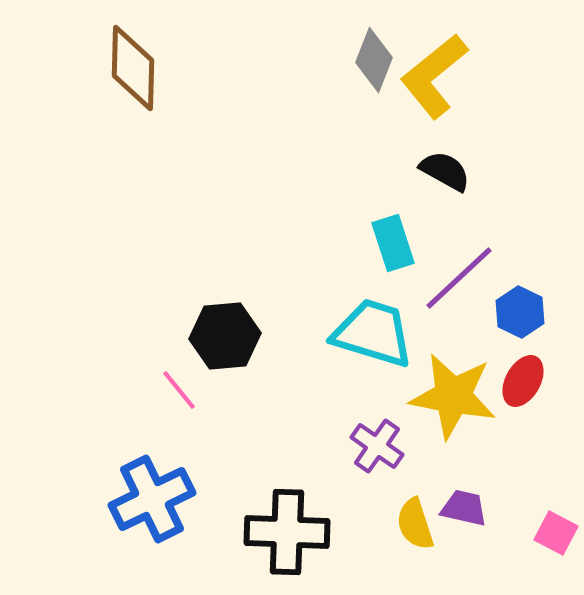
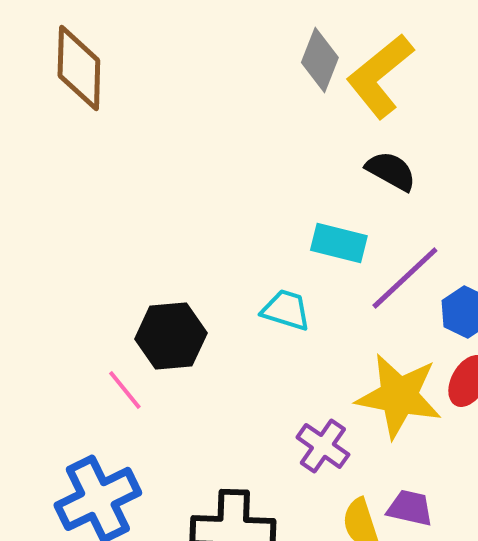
cyan rectangle: (393, 243) -> (339, 243), turned -58
cyan trapezoid: (373, 333) -> (286, 310), moved, size x0.6

